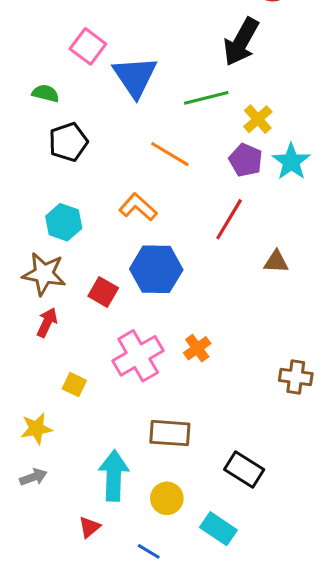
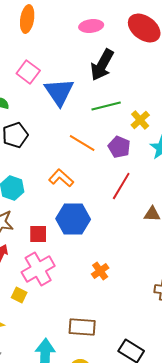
black arrow: (241, 42) -> (102, 65), moved
purple pentagon: (246, 160) -> (119, 147), moved
red square: (103, 292) -> (38, 234), turned -30
pink cross: (138, 356) -> (38, 269), moved

